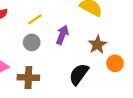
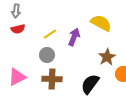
purple arrow: (62, 35) -> (74, 37), moved
brown cross: (28, 78) -> (52, 79), moved

